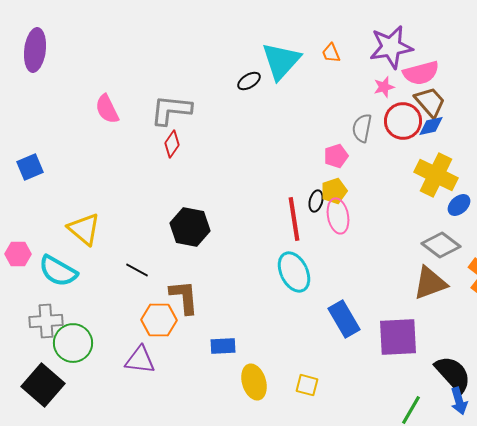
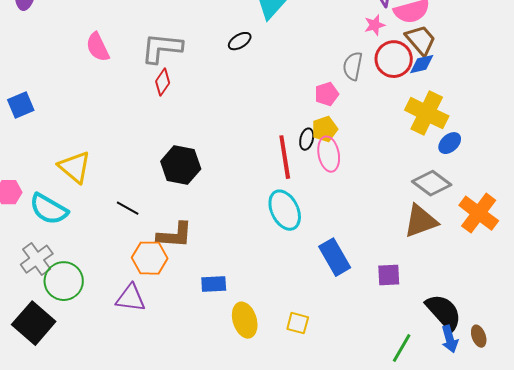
black ellipse: (249, 81) -> (240, 41), moved
brown L-shape: (184, 297) -> (175, 235), turned 99
gray cross: (46, 321) -> (37, 259), turned -32
purple square: (398, 337) -> (389, 275), size x0.6

